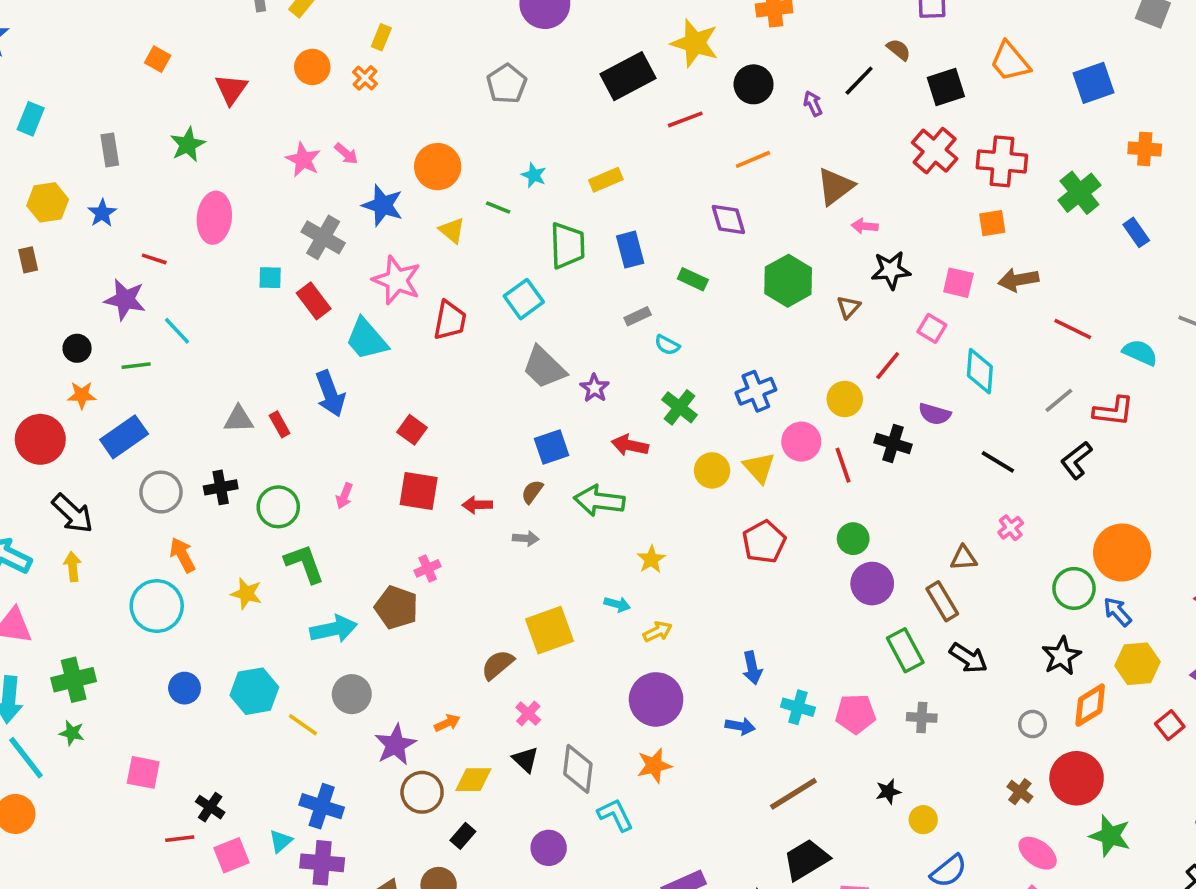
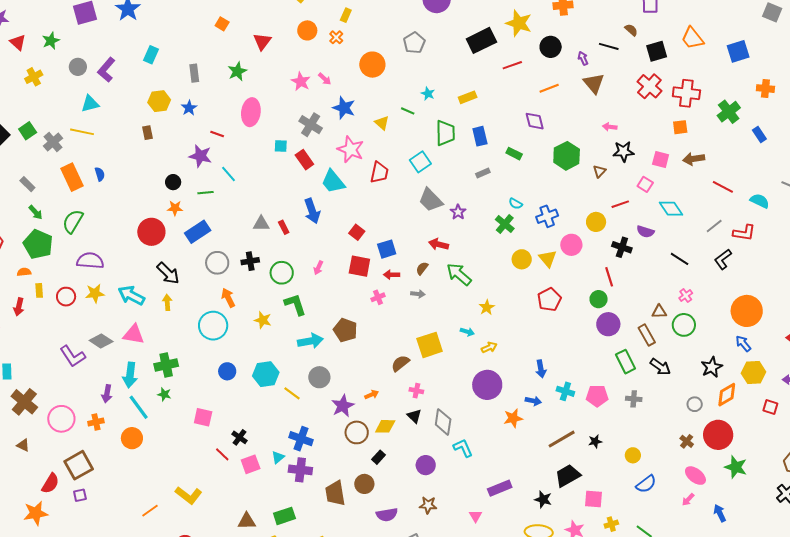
black line: (859, 81) -> (609, 46), turned 60
orange circle: (438, 167) -> (372, 65), moved
brown triangle: (835, 186) -> (594, 83), moved, turned -35
cyan semicircle: (667, 345) -> (516, 204), moved
red line: (888, 366) -> (620, 204), turned 30
cyan diamond: (980, 371) -> (671, 209), turned -40
red arrow: (630, 445) -> (439, 244), moved
blue square: (552, 447) -> (387, 249), moved
red line: (843, 465) -> (609, 277), moved
green arrow: (599, 501) -> (459, 274), turned 32
pink cross: (428, 568) -> (378, 297), moved
green circle: (1074, 588) -> (684, 325), moved
pink cross: (528, 714) -> (416, 391), turned -32
red square: (1170, 725) -> (770, 407), turned -35
orange star: (654, 766) -> (513, 418), moved
black star: (888, 792) -> (595, 441), moved
red line: (180, 839) -> (222, 454), turned 49

